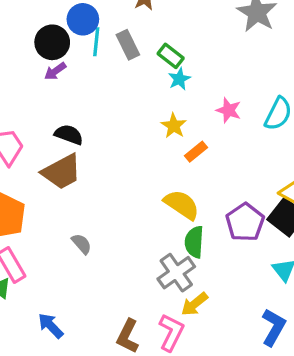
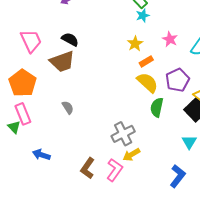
yellow semicircle: (182, 205) -> (148, 82), moved
purple pentagon: (245, 222) -> (177, 80), moved
green semicircle: (194, 242) -> (157, 107), moved
blue arrow: (51, 326) -> (41, 155), turned -36

